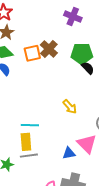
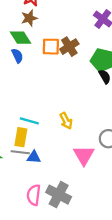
yellow arrow: (70, 107) -> (66, 121), moved
blue triangle: (69, 153) -> (34, 157), moved

